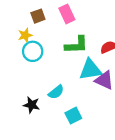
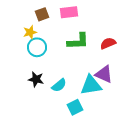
pink rectangle: (67, 14) -> (69, 12), turned -72
cyan triangle: (90, 70) -> (91, 85), moved
black star: (32, 105) -> (36, 79), moved

